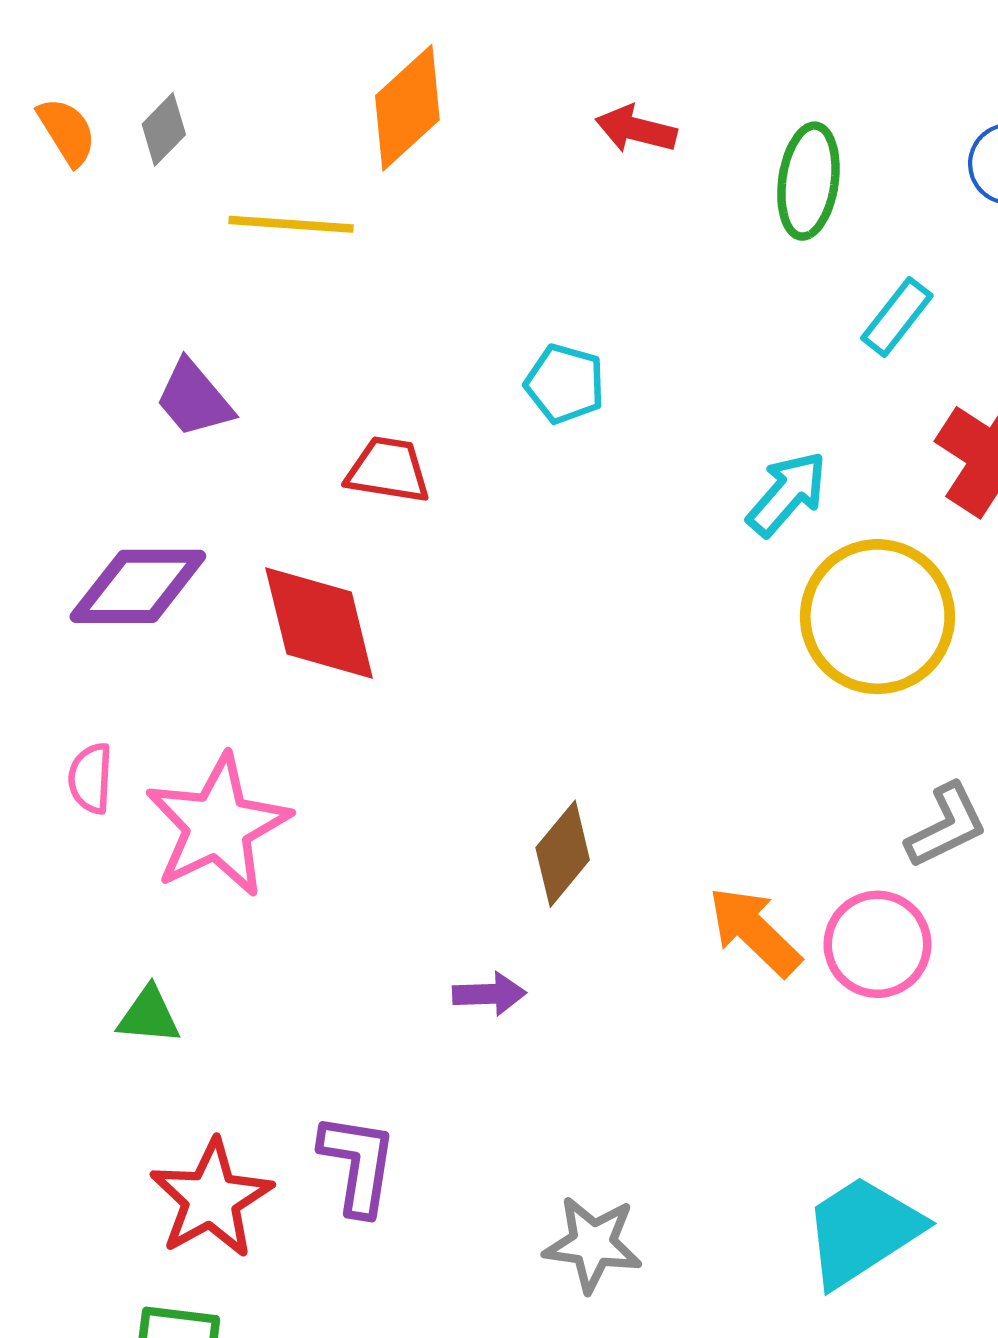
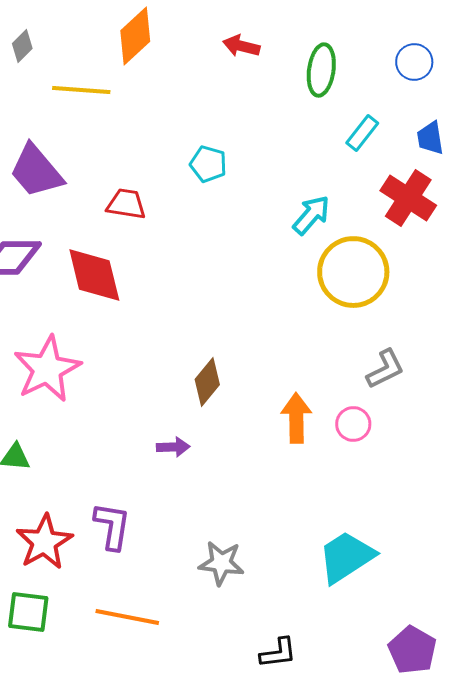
purple trapezoid: (194, 399) -> (36, 171), size x1.5
orange arrow: (755, 931) -> (296, 418), turned 45
pink circle: (877, 944) -> (353, 424), size x0.7

